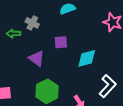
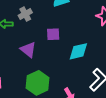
gray cross: (32, 23) -> (25, 14), turned 32

